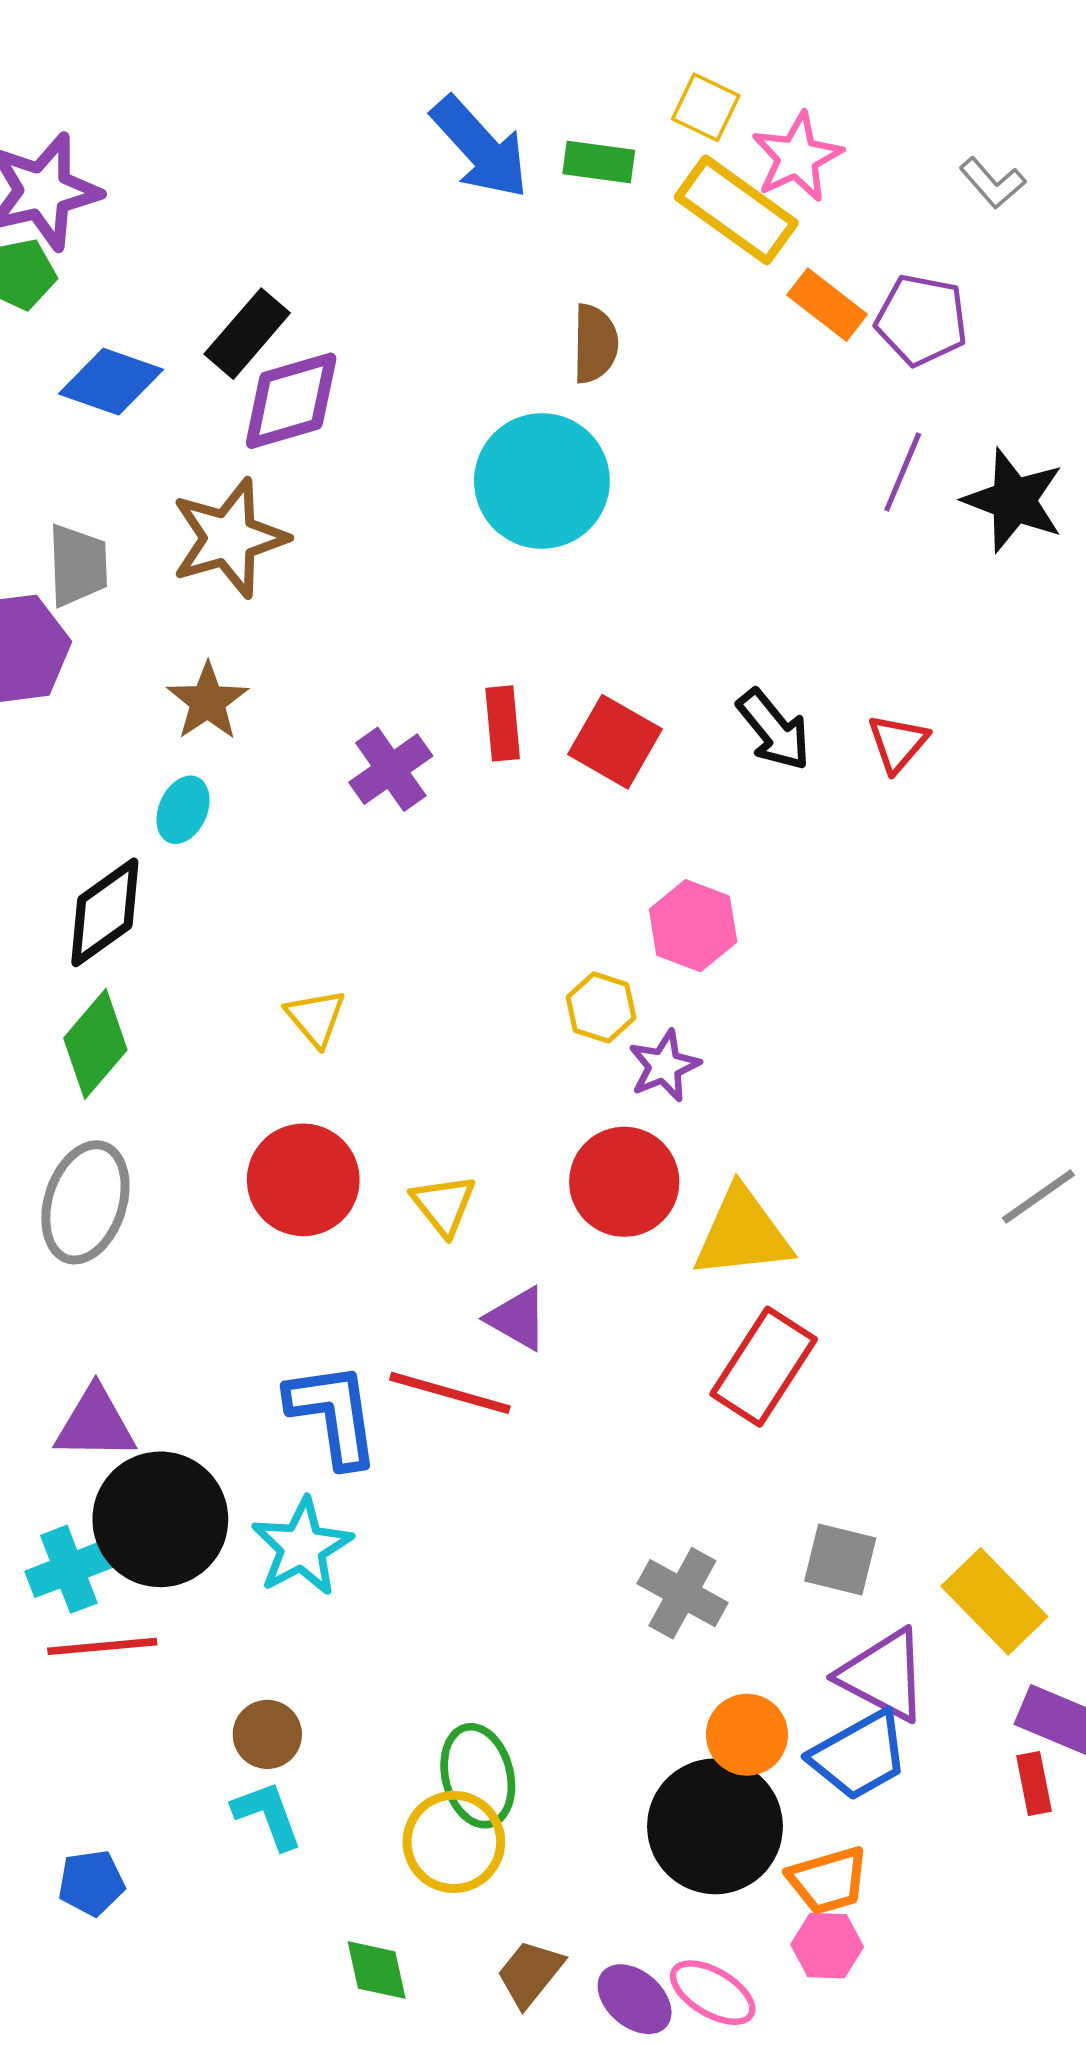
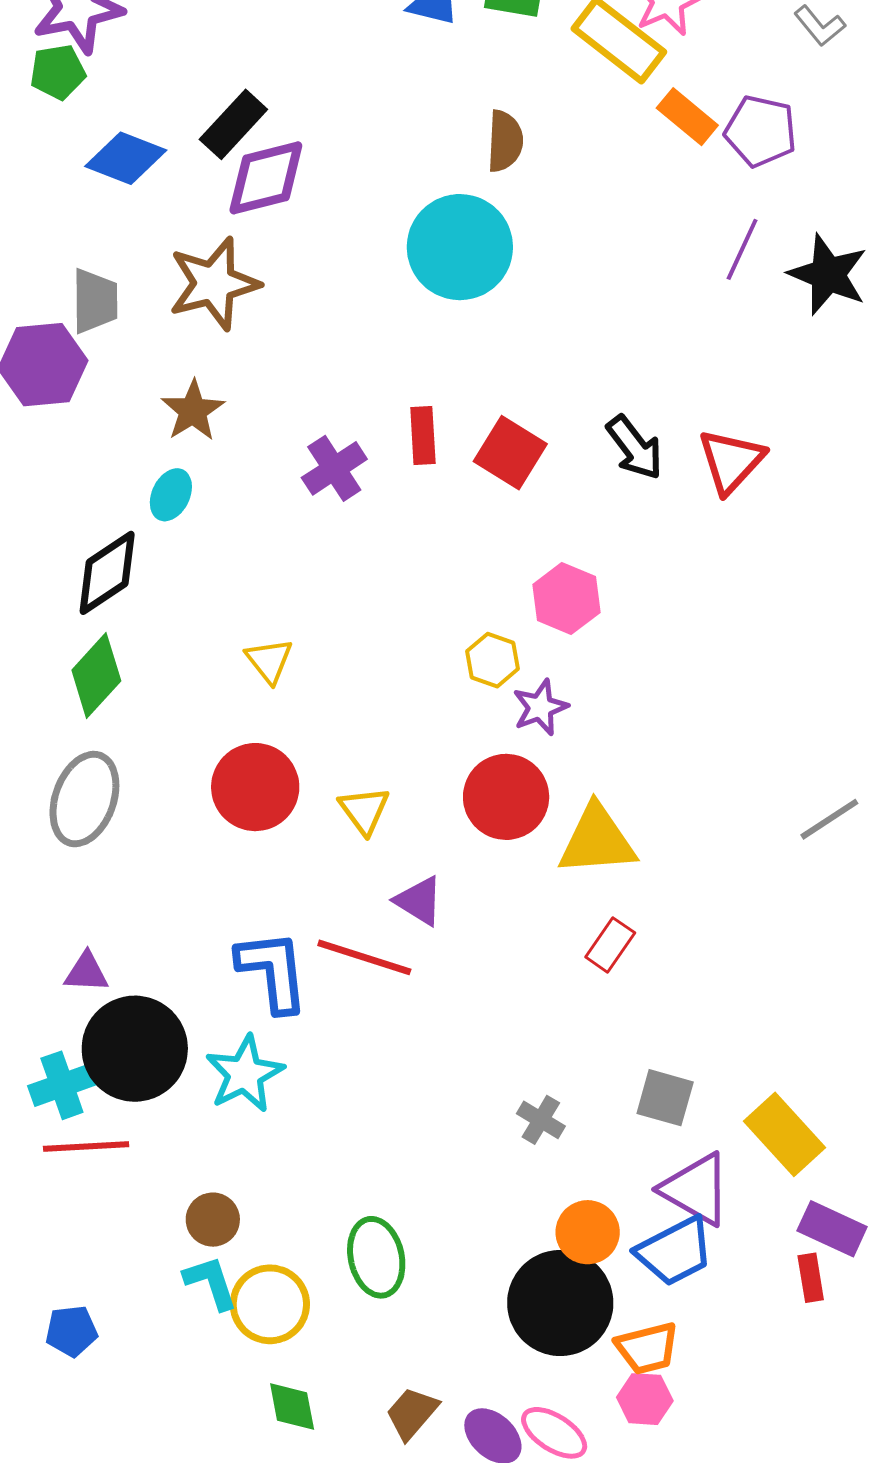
red triangle: (898, 743) -> (731, 461), size x1.4
red rectangle: (764, 1367) -> (610, 945), size x0.6
purple triangle: (95, 1424) -> (86, 972), size x0.7
gray cross: (682, 1593) -> (541, 1120), size x0.7
yellow circle: (454, 1842) -> (270, 1304), moved

